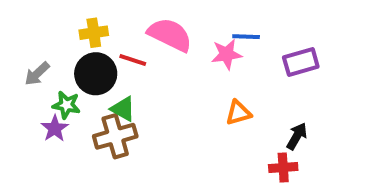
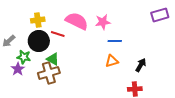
blue line: (246, 37) -> (115, 41), moved
pink star: (227, 54) -> (103, 22), moved
purple rectangle: (301, 62) -> (160, 15), moved
black arrow: (297, 136) -> (141, 65), moved

